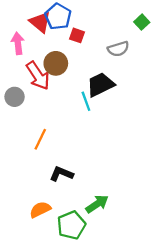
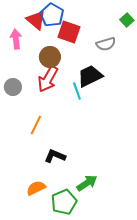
red square: (77, 35) -> (69, 32), size x1.6
red arrow: (38, 76) -> (48, 79), moved, turned 64

